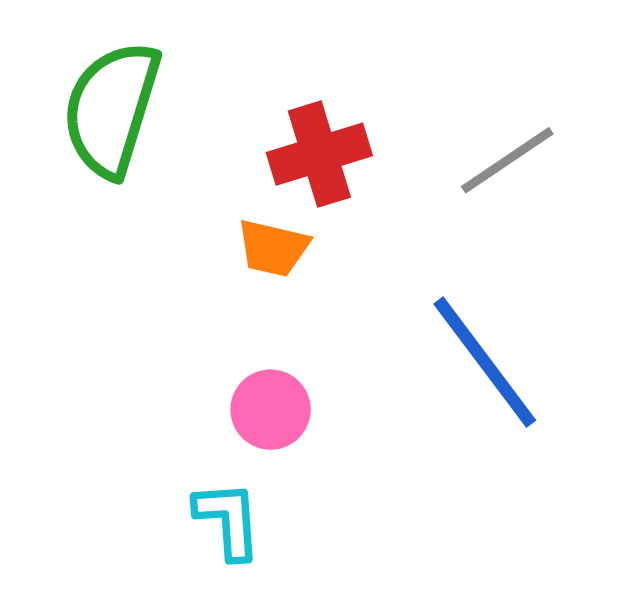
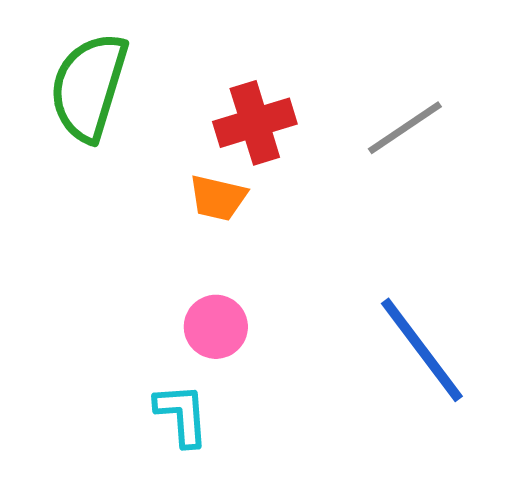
blue line: (485, 362) -> (422, 350), moved

